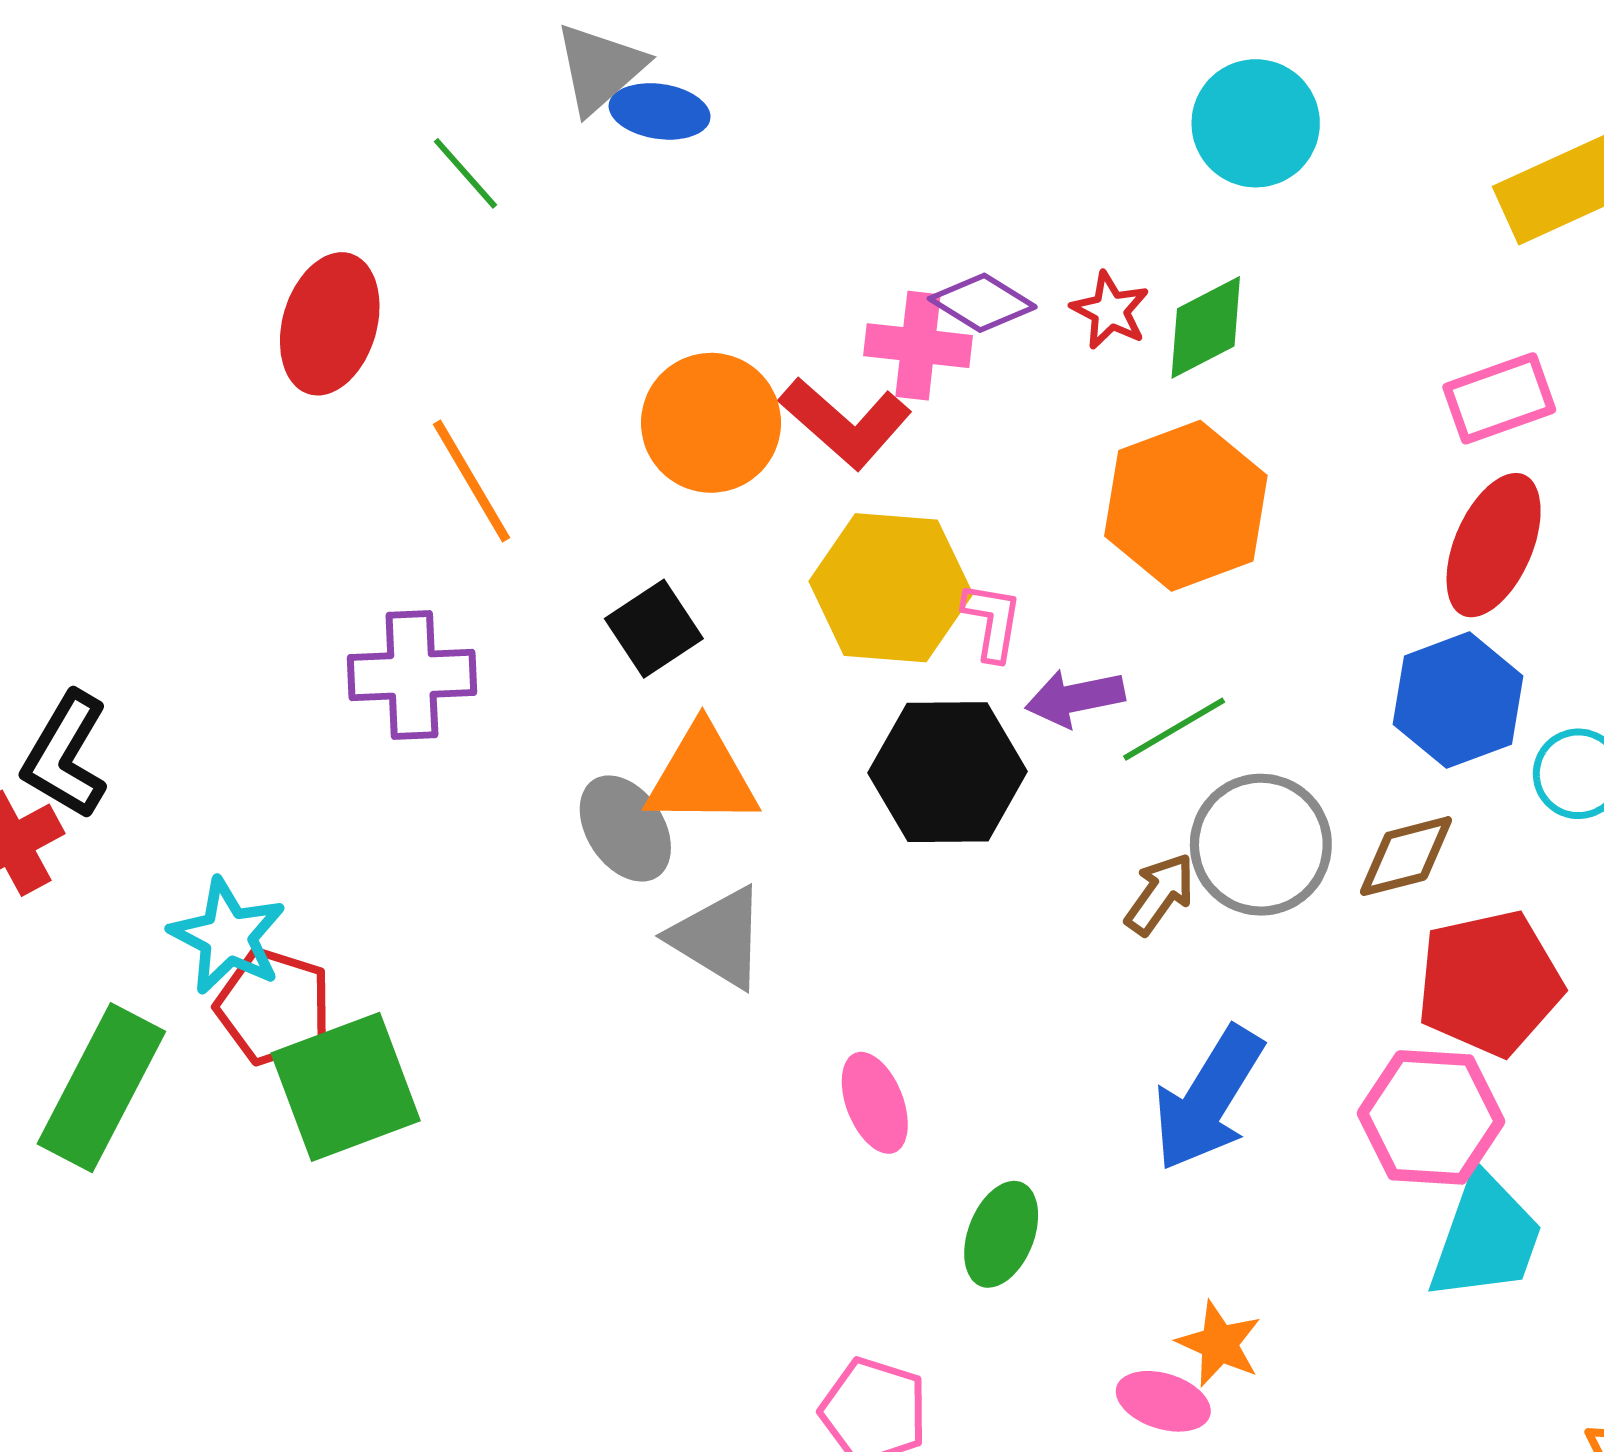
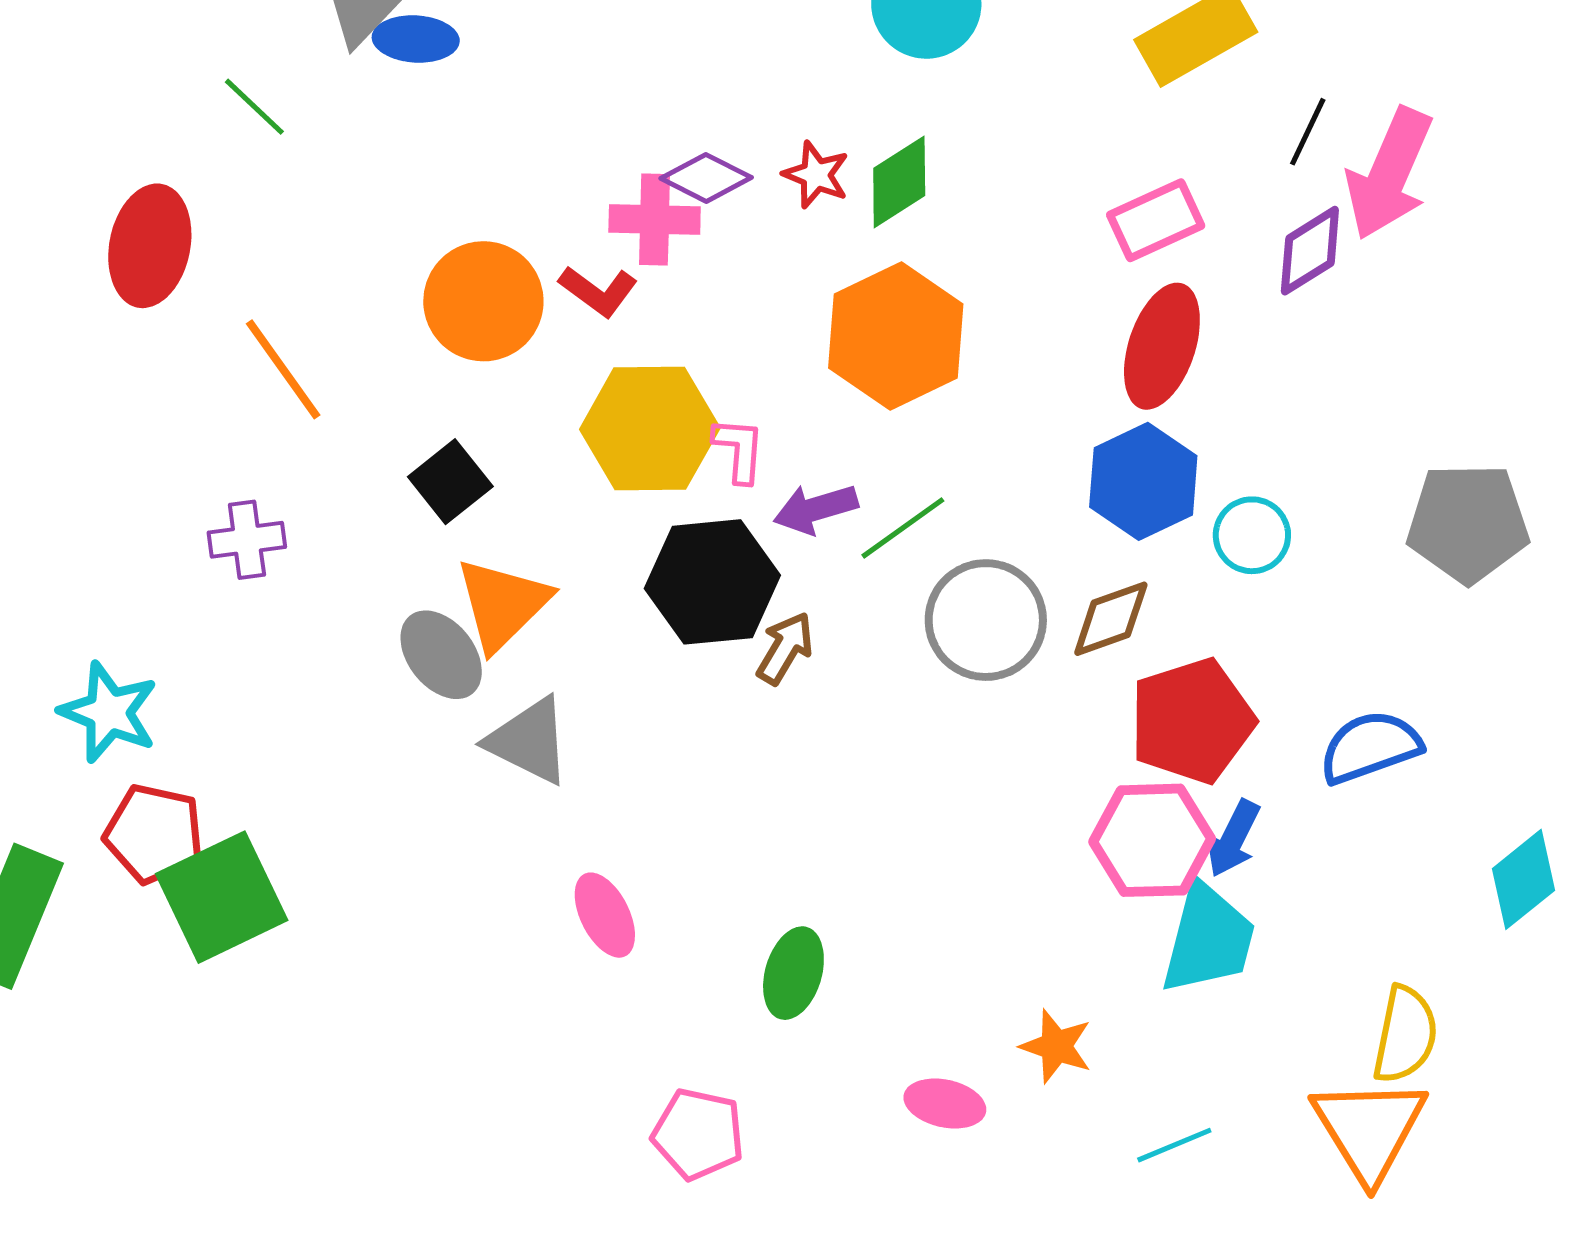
red L-shape: (845, 423) -> (598, 291), size x0.7
purple cross: (412, 675) -> (247, 540), size x0.7
orange triangle: (702, 776) -> (503, 604), turned -40
brown arrow: (1160, 894) -> (785, 648), moved
cyan star: (228, 936) -> (109, 712), moved
blue arrow: (1208, 1099) -> (1233, 838), moved, size x0.6
pink ellipse: (875, 1103) -> (605, 915), moved
orange star: (1219, 1344) -> (1056, 1046), moved

